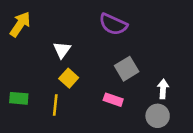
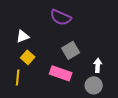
white triangle: (62, 50) -> (23, 36), turned 32
pink rectangle: (113, 100) -> (61, 73), size x1.5

